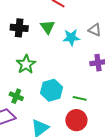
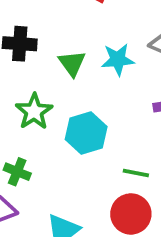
green triangle: (48, 27) -> (72, 63), moved
cyan hexagon: (52, 90) -> (86, 133), moved

